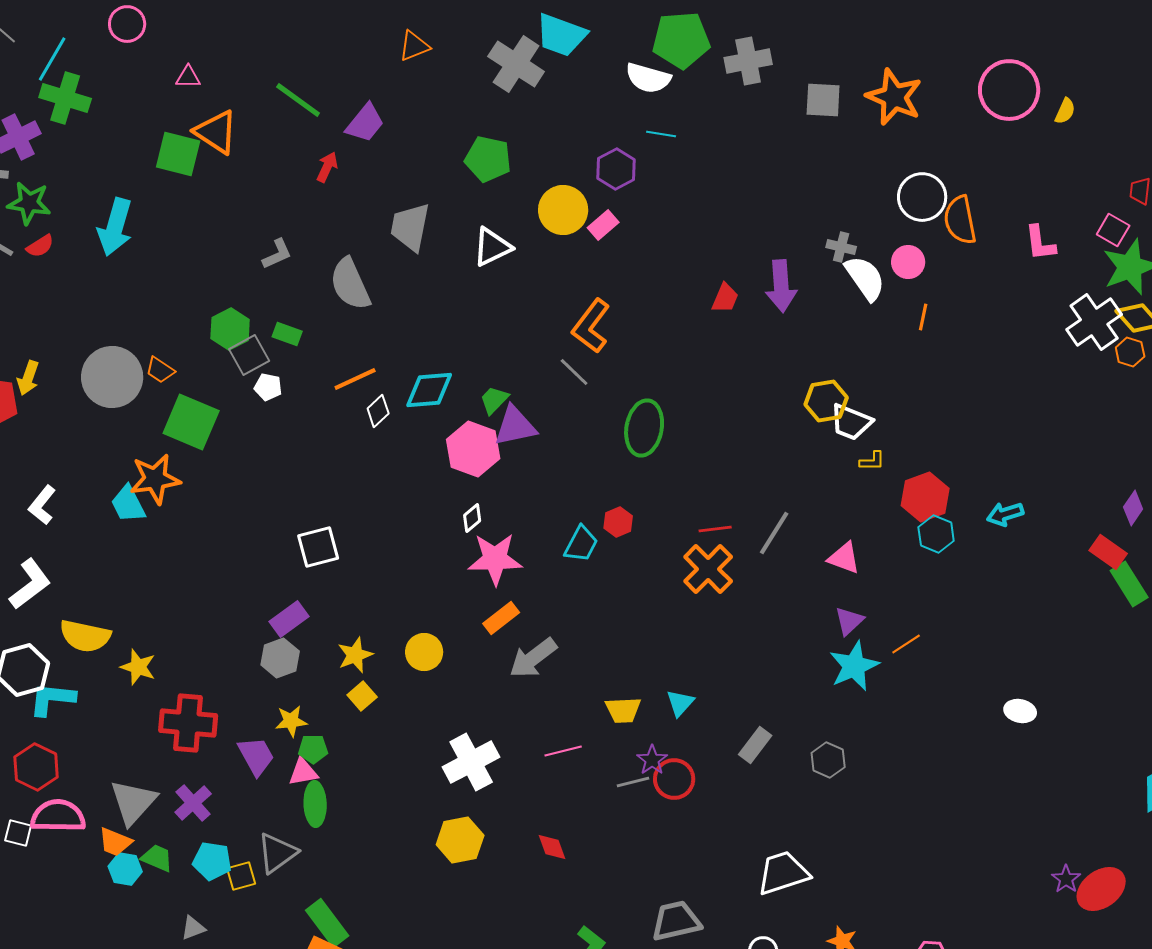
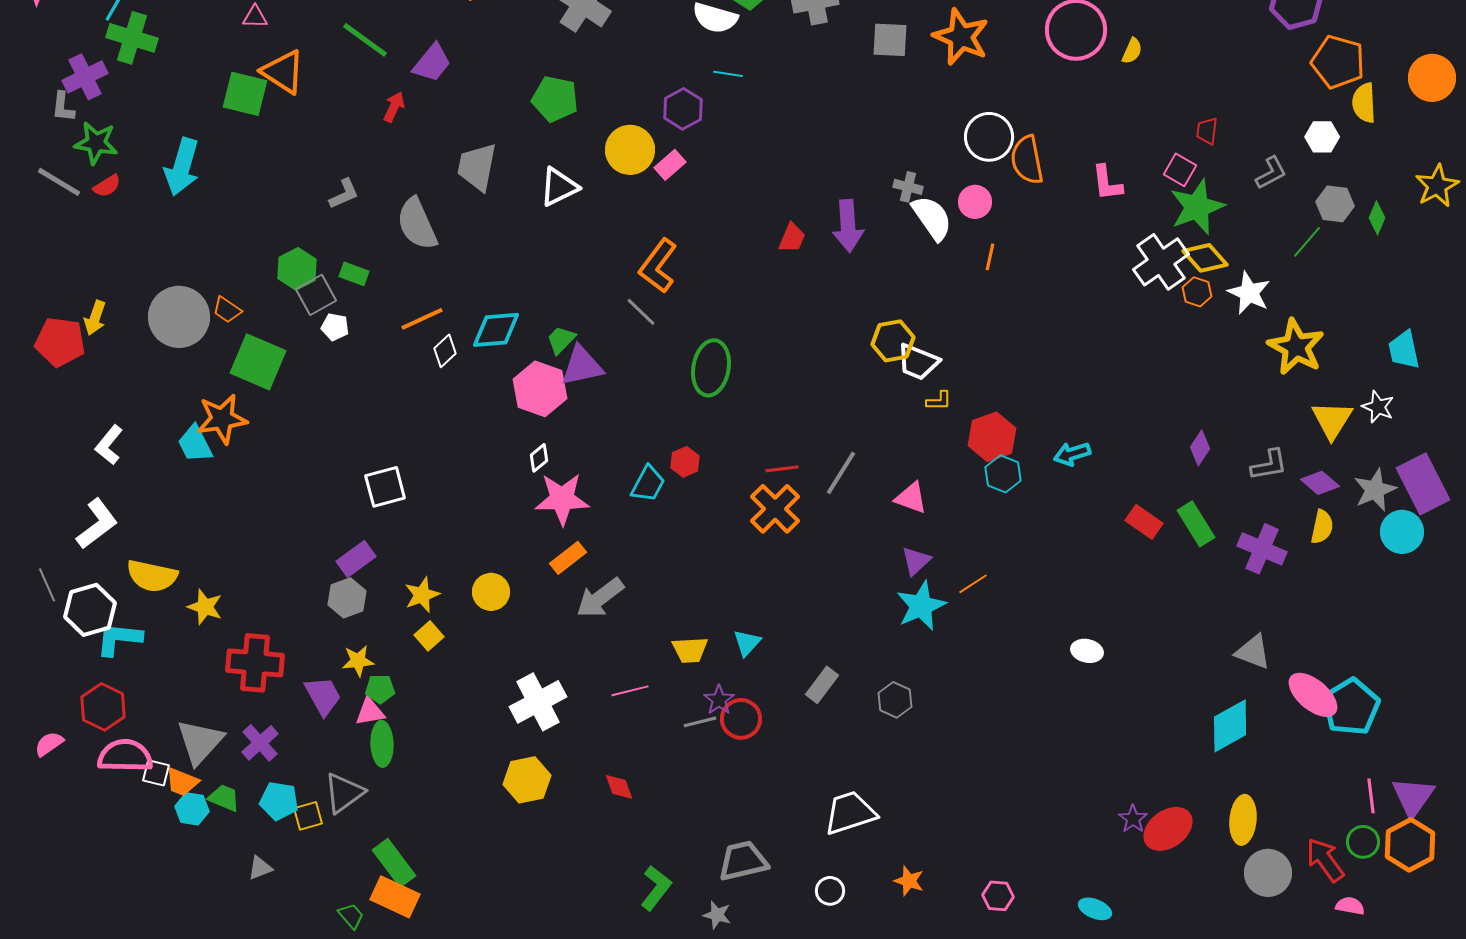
red rectangle: (1108, 552) -> (1144, 522), moved
white square: (18, 833) -> (156, 773), moved

